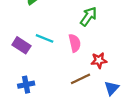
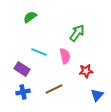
purple rectangle: (21, 45) -> (22, 69), moved
brown line: (80, 79) -> (54, 89), moved

